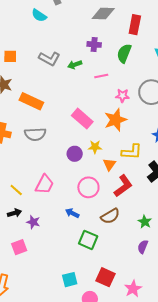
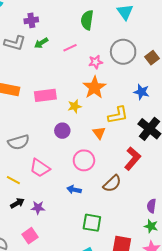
purple cross: (94, 44) -> (31, 20), moved
pink rectangle: (82, 119) -> (45, 95), moved, turned -35
gray semicircle: (35, 134) -> (19, 142), moved
yellow star: (95, 147) -> (75, 106), moved
pink trapezoid: (44, 184) -> (40, 168), turned 110
red L-shape: (123, 186) -> (133, 159), moved
green star: (145, 222) -> (151, 226), moved
green square: (88, 240) -> (92, 223), moved

